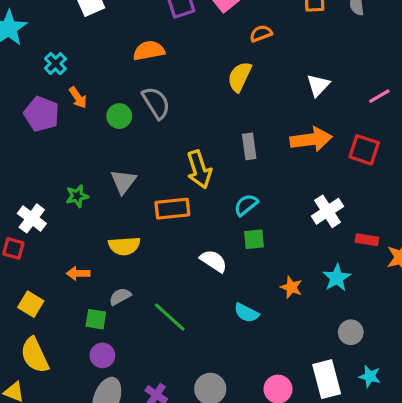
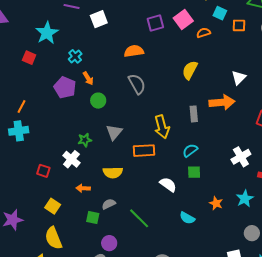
orange semicircle: (261, 33) -> (204, 33), moved
green circle: (119, 116) -> (98, 101), moved
orange arrow: (311, 139) -> (222, 102), moved
white cross: (32, 218) -> (71, 159), moved
purple circle: (102, 355) -> (109, 243), moved

